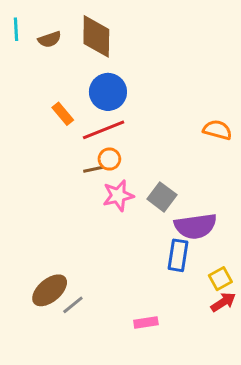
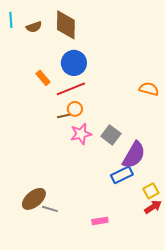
purple semicircle: (196, 226) -> (134, 155), turned -52
blue rectangle: (178, 255) -> (122, 175), turned 55
gray line: (73, 305) -> (50, 209), turned 56

